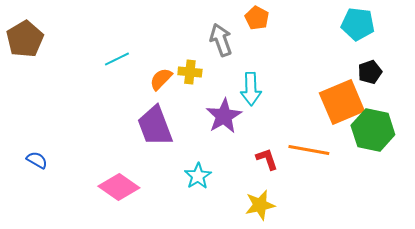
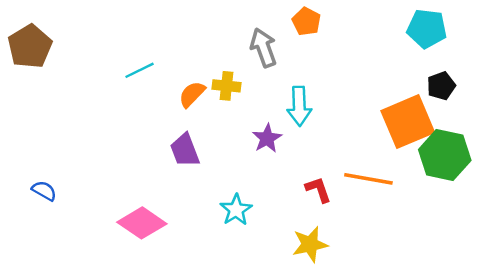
purple star: (224, 116) -> (267, 138), size x0.7
purple trapezoid: (155, 126) -> (185, 150), size x0.7

